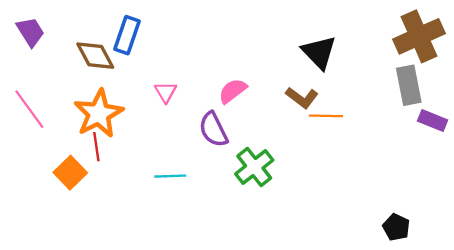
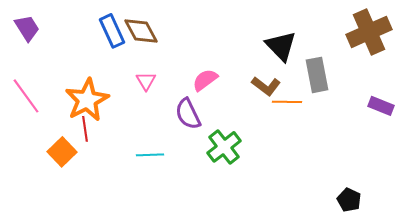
blue rectangle: (127, 35) -> (112, 31), turned -44
brown diamond: (95, 56) -> (141, 31), moved
gray rectangle: (409, 85) -> (317, 75), moved

